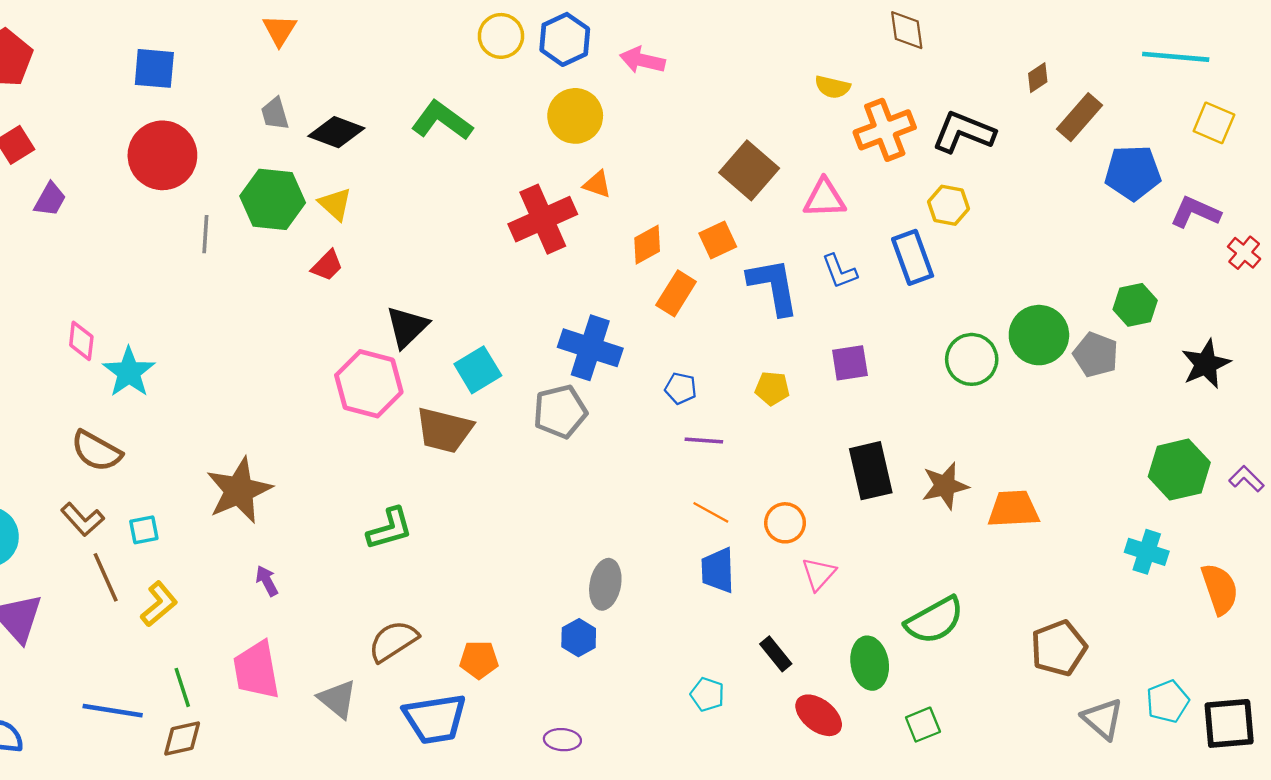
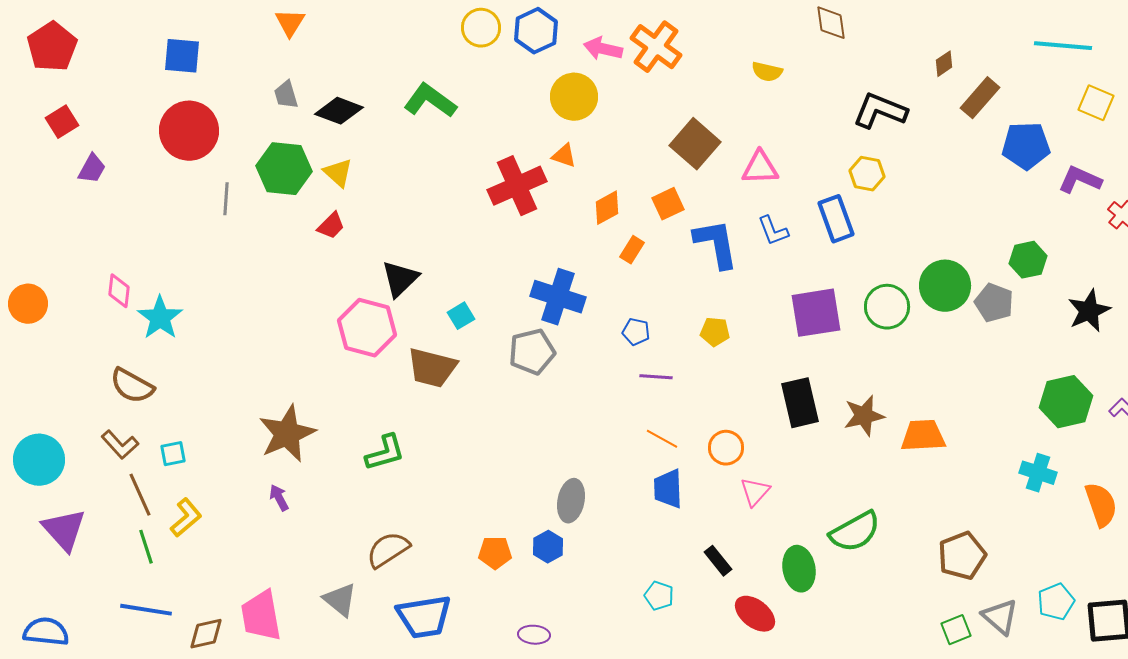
yellow circle: (575, 116) -> (574, 97), moved
orange cross: (885, 130) -> (656, 47), moved, turned -33
orange rectangle: (676, 293) -> (632, 250), size x0.7
purple square: (850, 363) -> (816, 313), moved, size x1.6
cyan square: (478, 370) -> (461, 316), size x0.7
brown star: (239, 490) -> (287, 434), moved
orange pentagon: (479, 660) -> (495, 553), moved
pink trapezoid: (256, 670) -> (261, 616), moved
green line: (182, 687) -> (146, 547), moved
green square: (923, 725) -> (956, 630), moved

